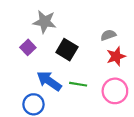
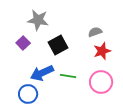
black square: (67, 50) -> (58, 45), turned 30
blue arrow: (49, 81) -> (42, 73), turned -60

